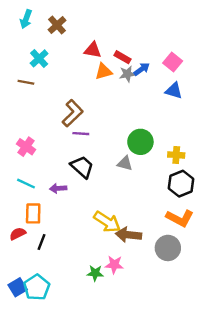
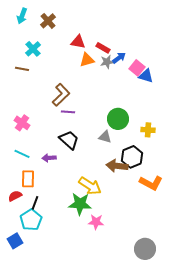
pink square: (173, 62) -> (137, 68), moved
black hexagon: (181, 184) -> (132, 157), moved
brown arrow: (129, 235) -> (117, 166), moved
gray circle: (168, 248) -> (145, 249), moved
green star: (95, 273) -> (80, 204), moved, size x1.6
cyan pentagon: (37, 287) -> (31, 220), moved

